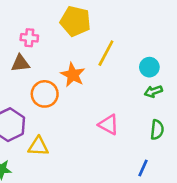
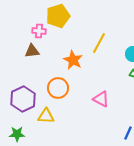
yellow pentagon: (75, 21) -> (58, 16), moved, turned -30
orange circle: (45, 94) -> (58, 88), moved

